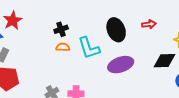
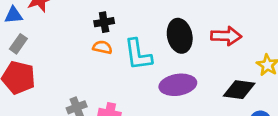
red arrow: (149, 24) -> (226, 36), size x1.5

